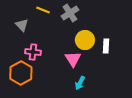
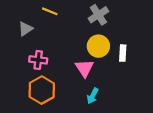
gray cross: (70, 13) -> (98, 15), moved
gray triangle: (22, 25) -> (25, 29), turned 40
orange hexagon: (21, 73) -> (42, 90), moved

